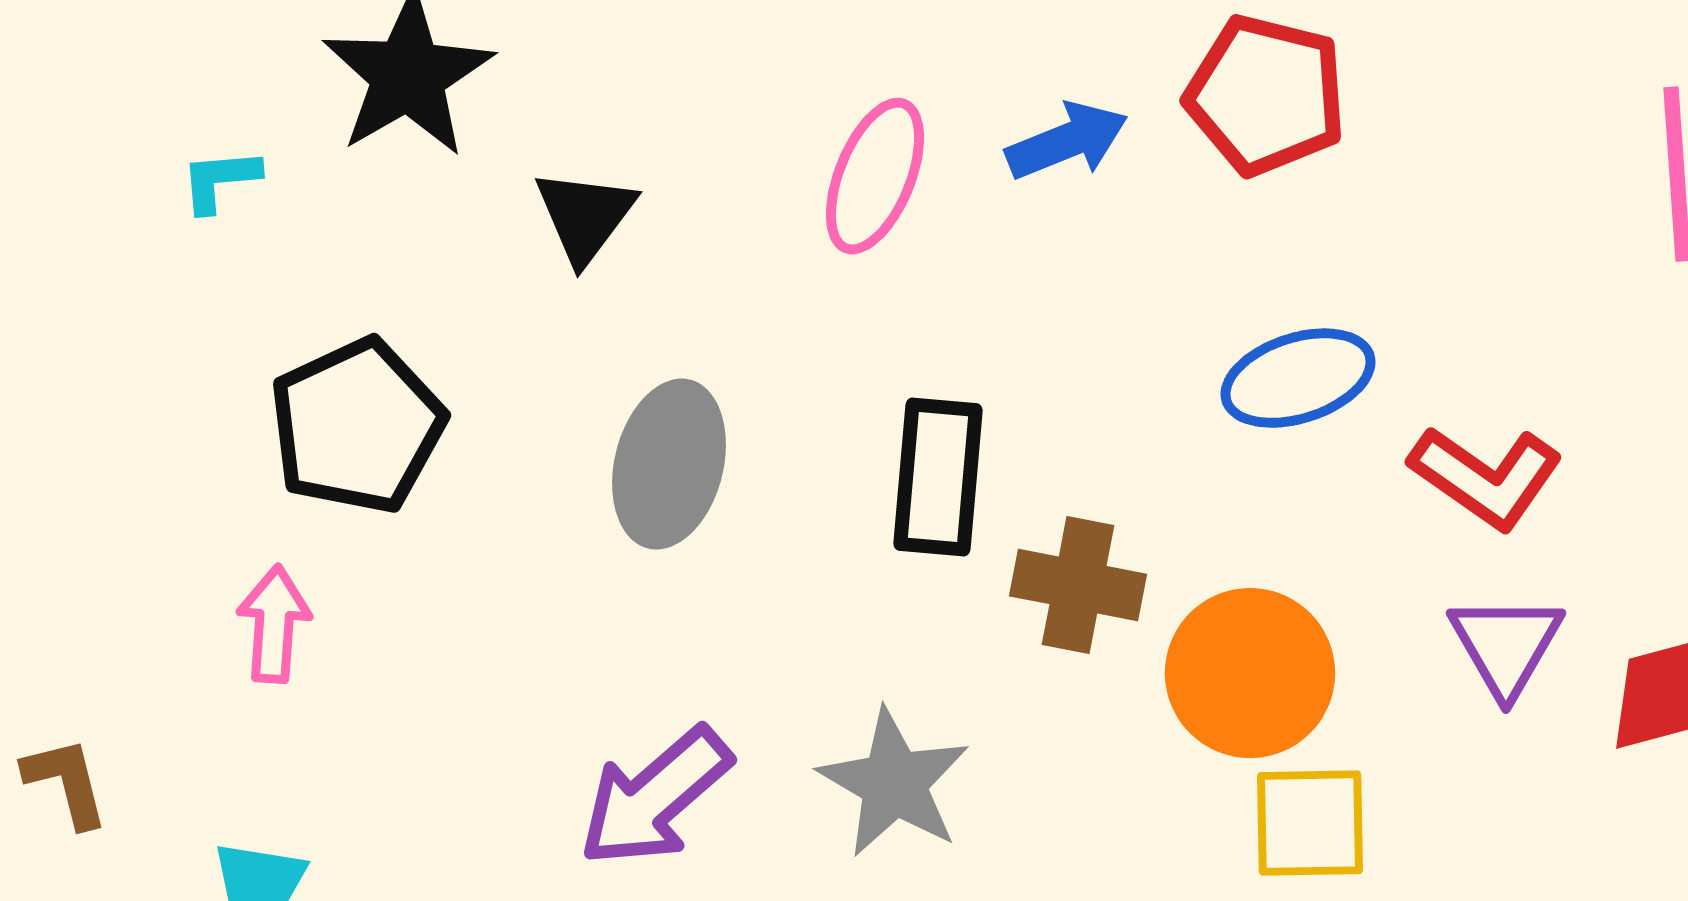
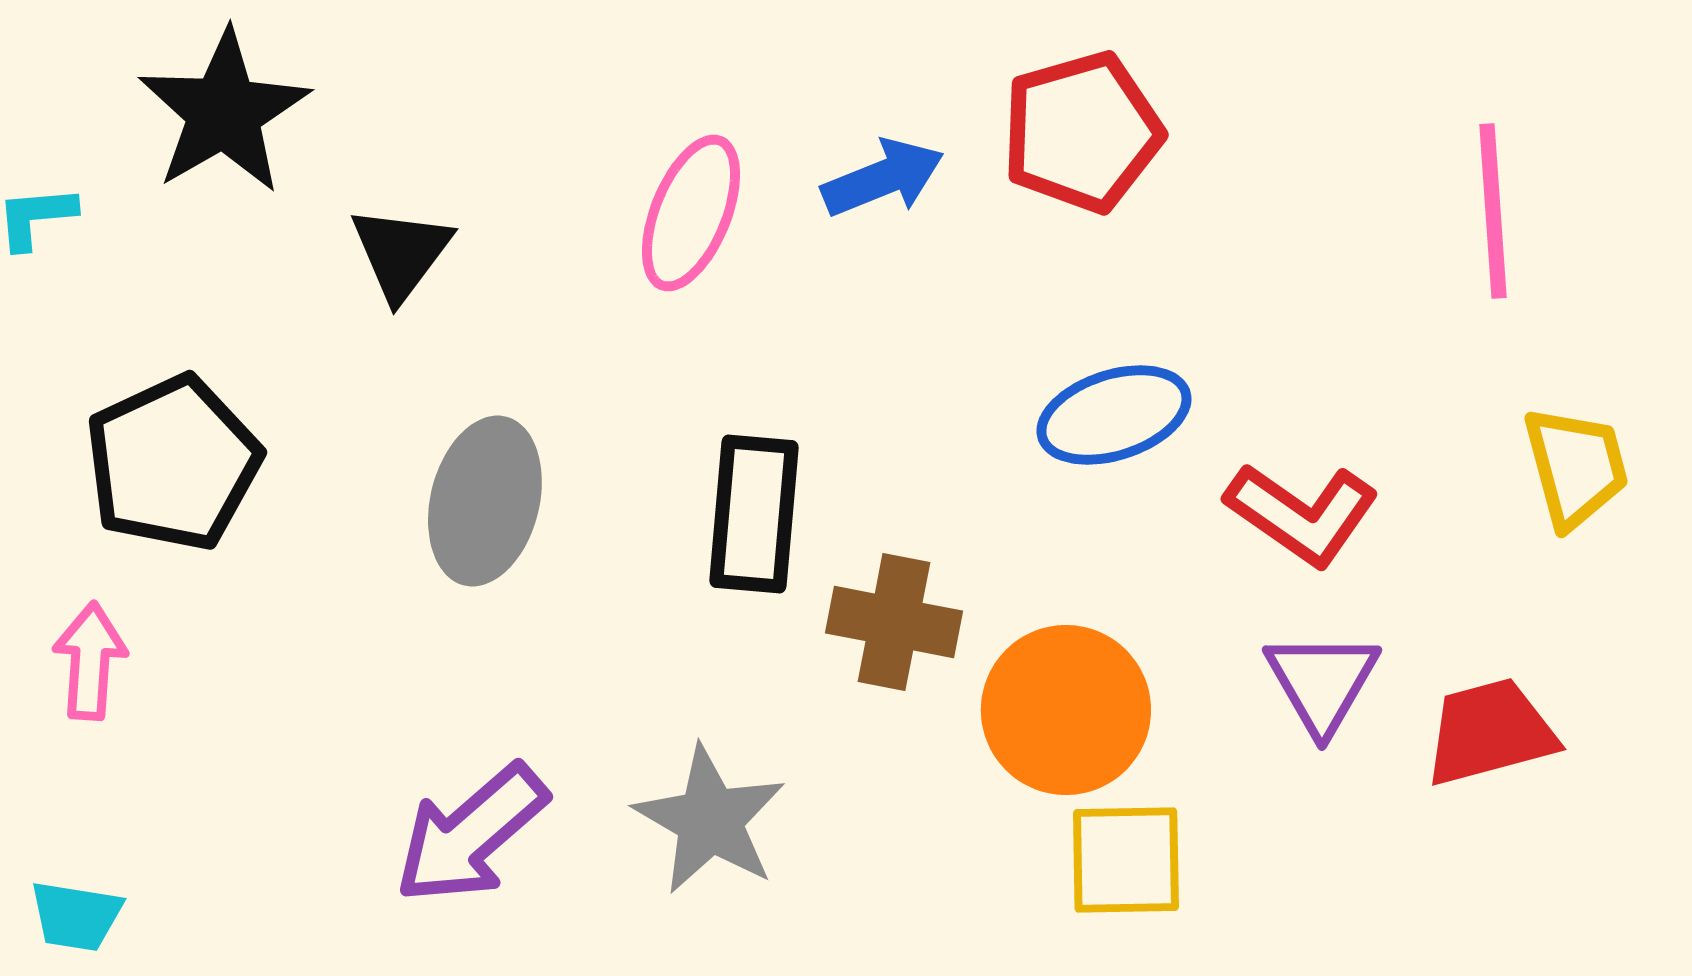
red pentagon: (1266, 95) -> (1082, 132), turned -30

